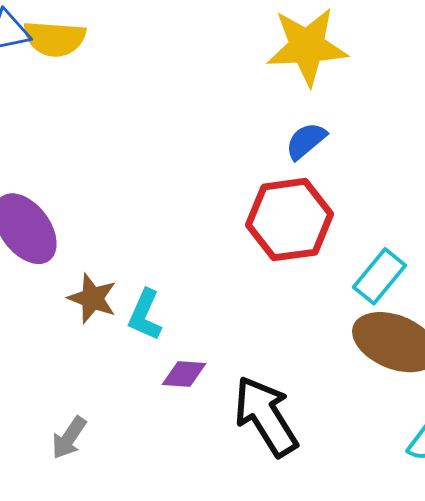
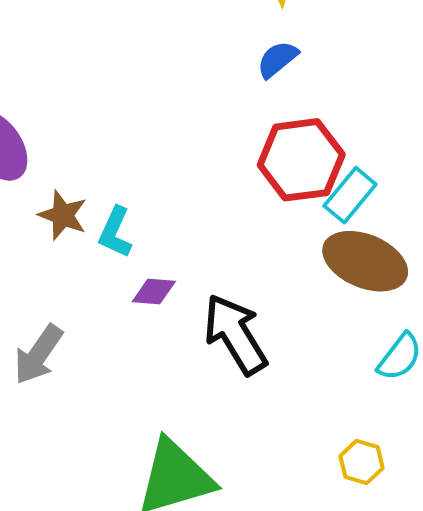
red hexagon: (289, 220) -> (301, 160), moved
gray arrow: (69, 438) -> (38, 355), size x1.4

